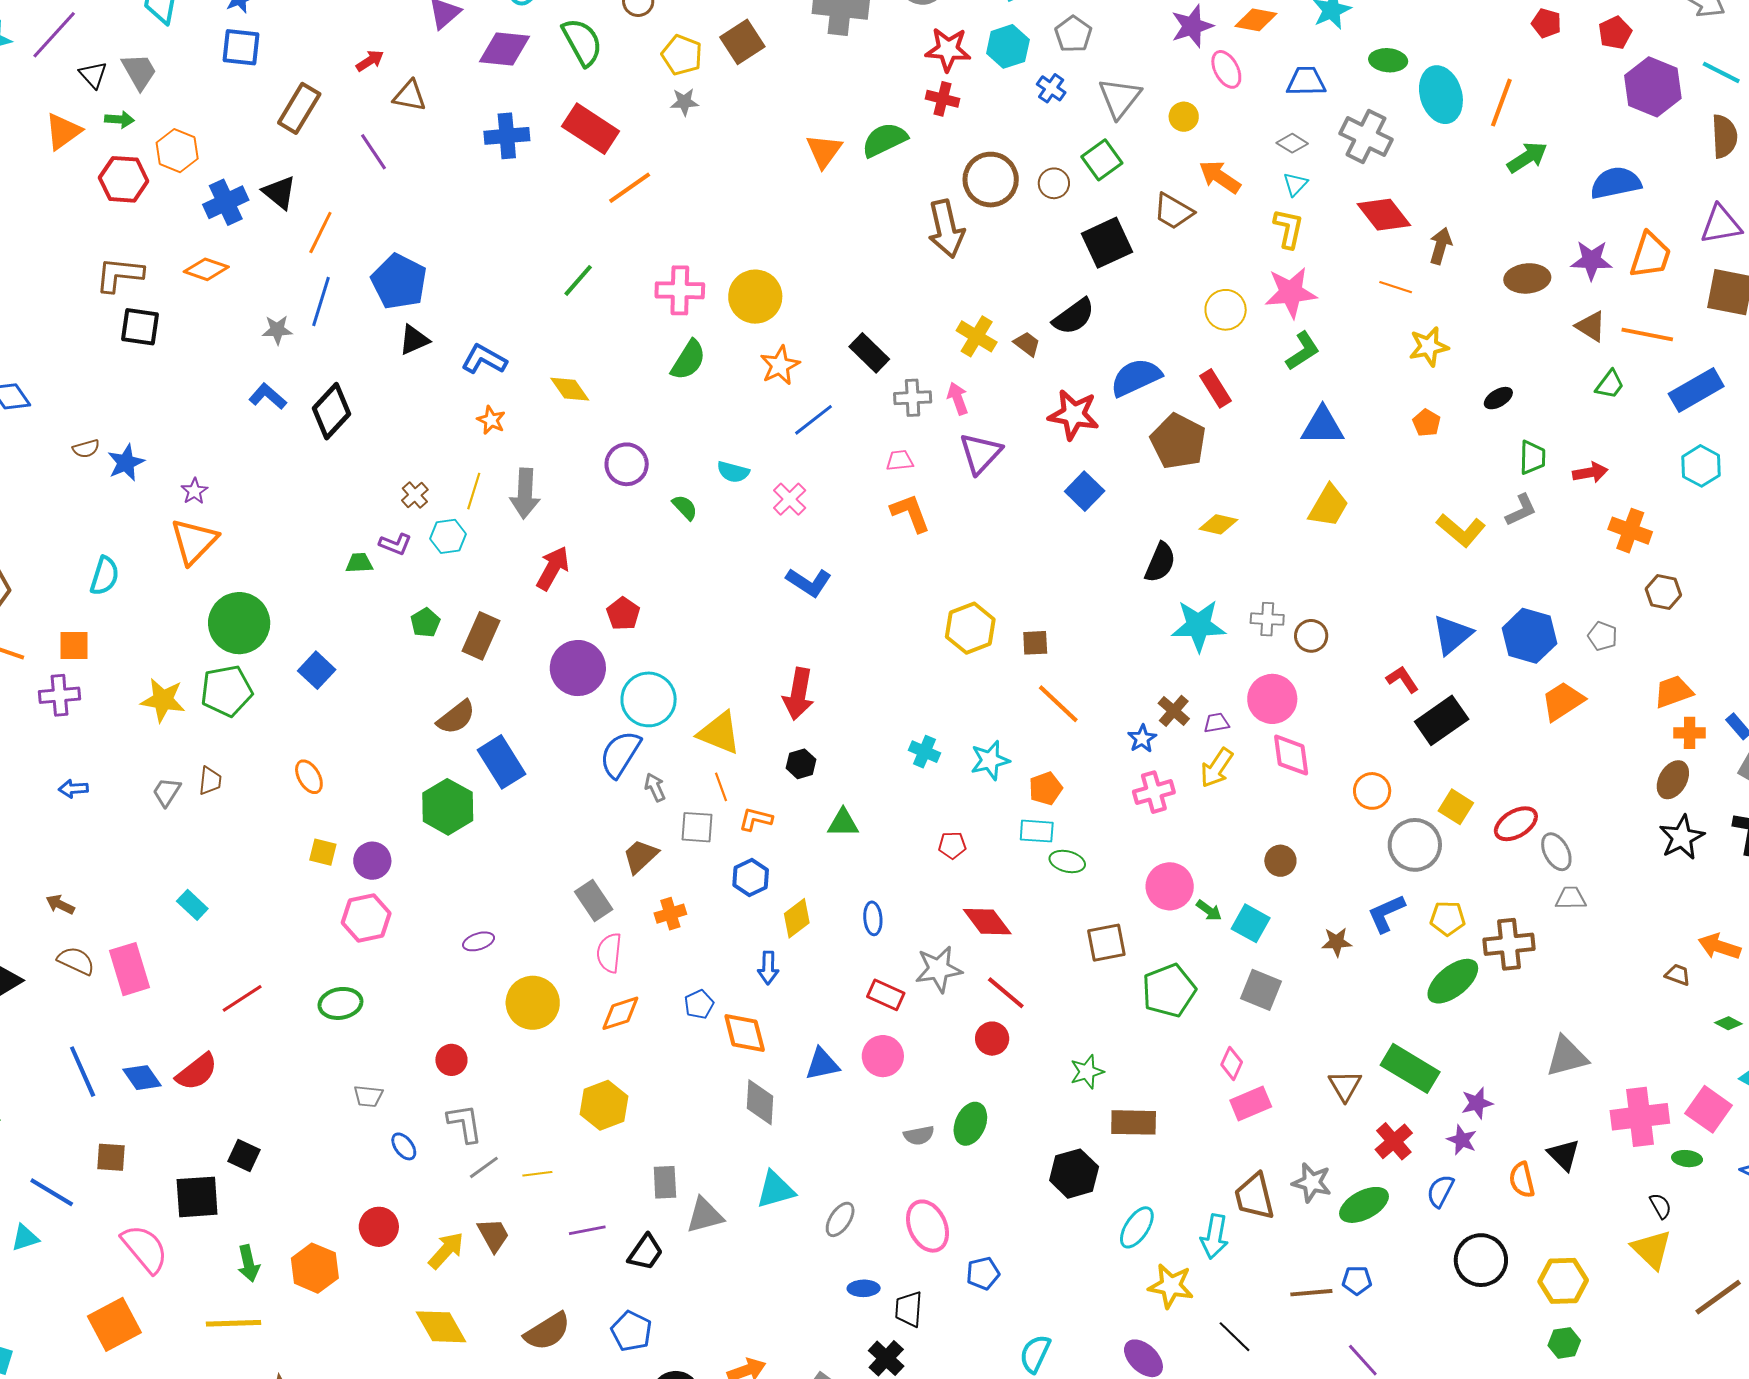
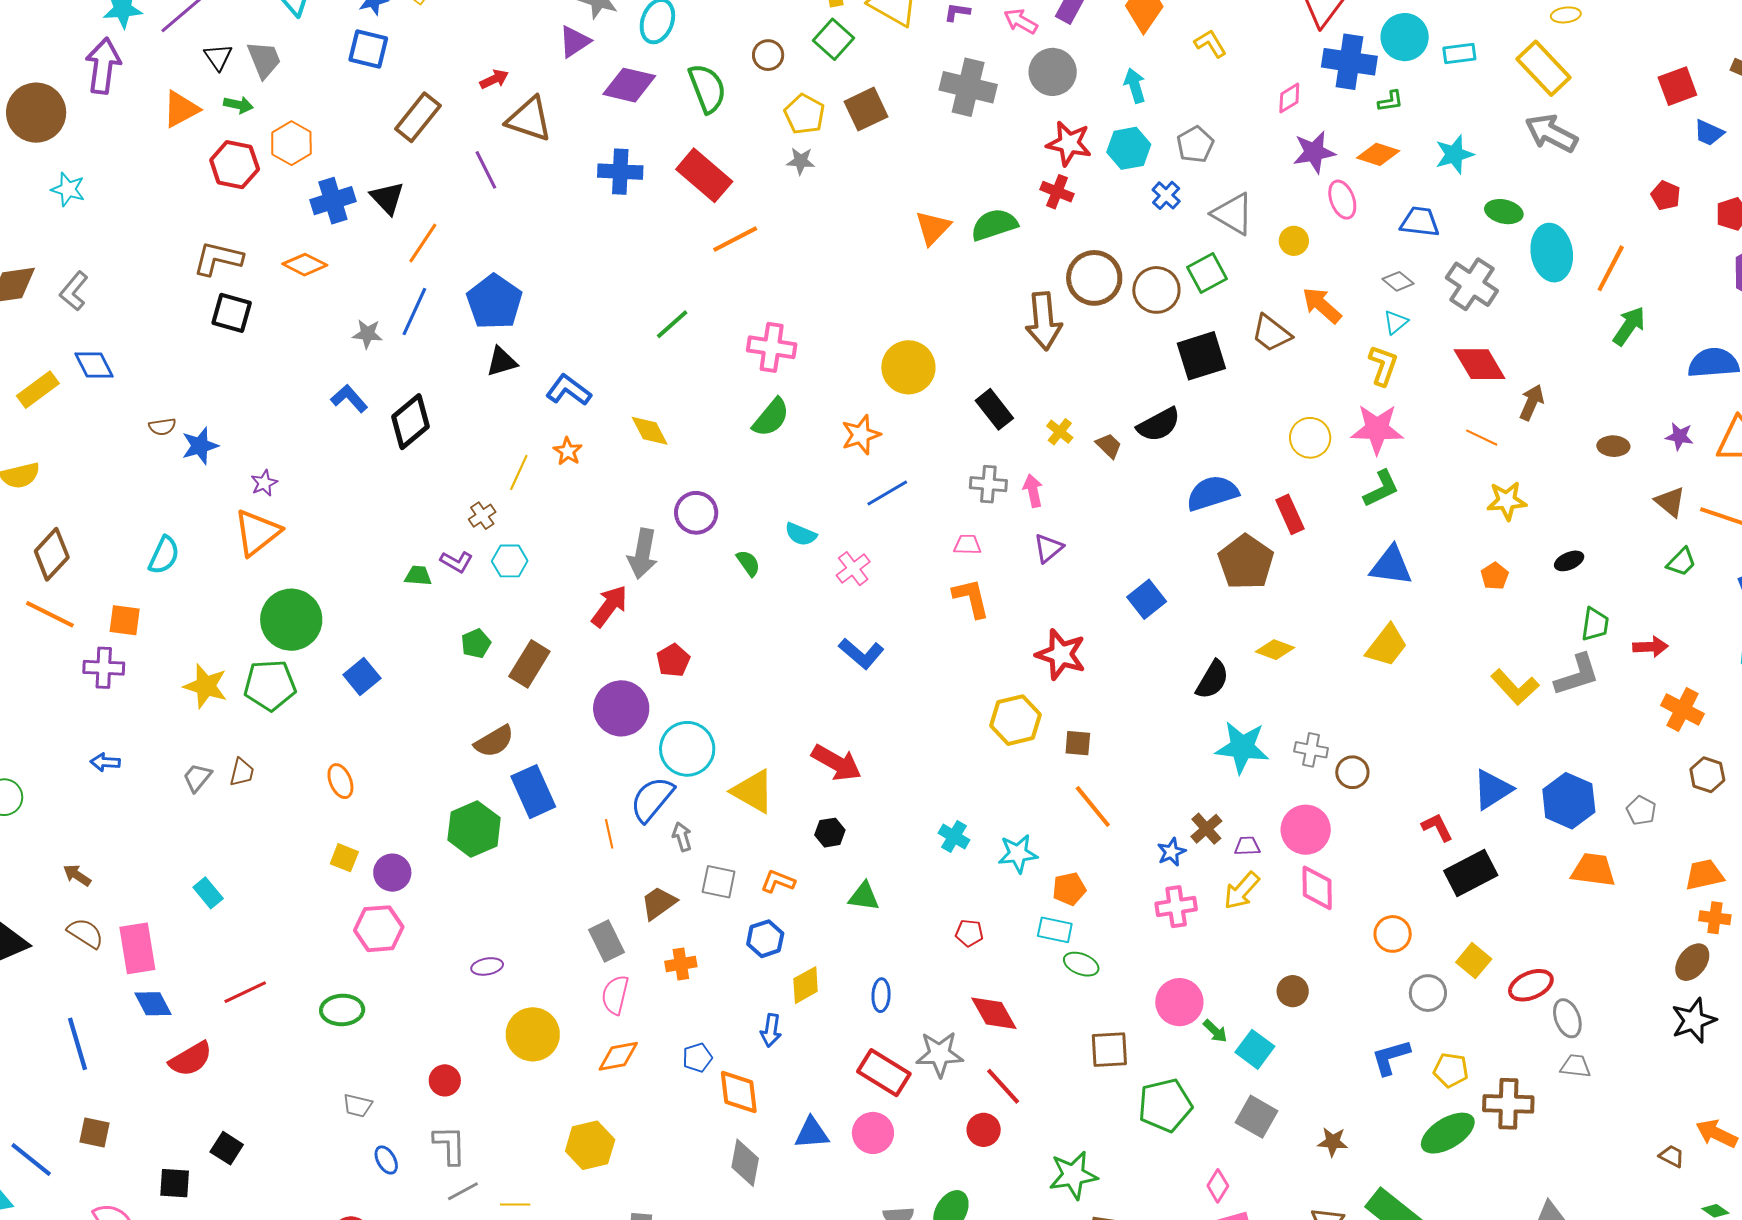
brown triangle: (410, 96) -> (529, 119), size x1.4
gray triangle: (1120, 98) -> (1233, 214), turned -45
green arrow: (1527, 157) -> (1629, 326), turned -30
brown circle: (1054, 183) -> (1156, 290), size x1.5
purple star: (1591, 260) -> (1679, 436), size x0.7
brown ellipse: (1527, 278) -> (1613, 446), size x0.7
yellow circle: (755, 297) -> (908, 367), moved
yellow cross: (977, 336) -> (1060, 432), size x0.7
black rectangle: (869, 353) -> (994, 409), moved
red star: (1074, 415) -> (1061, 654), moved
purple triangle: (980, 453) -> (1048, 548), size x0.7
yellow line: (474, 491) -> (519, 472), moved
gray arrow: (525, 493) -> (643, 554), moved
gray L-shape: (1521, 510) -> (1577, 675), size x1.4
red arrow: (798, 694) -> (837, 763), turned -78
orange trapezoid: (1563, 701) -> (1593, 870), turned 33
orange line: (721, 787) -> (609, 834), moved
gray circle: (1415, 845) -> (1428, 993), size x0.7
brown star: (1337, 942) -> (1333, 1142), moved
red rectangle: (886, 995) -> (884, 1073), size x1.4
green star: (1087, 1072) -> (1073, 1175), size x1.4
blue diamond: (142, 1078) -> (153, 1004), moved
black square: (197, 1197) -> (175, 1183), size x0.7

